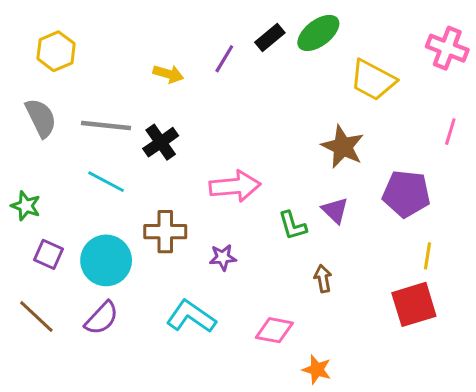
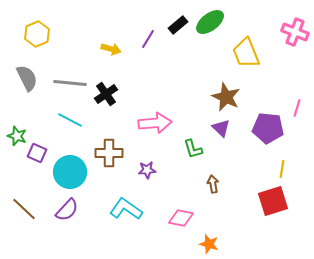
yellow trapezoid: (373, 80) -> (246, 53), turned 40
pink line: (450, 132) -> (297, 108), moved
purple triangle: (335, 210) -> (221, 128), moved
purple square: (48, 254) -> (37, 153), moved

